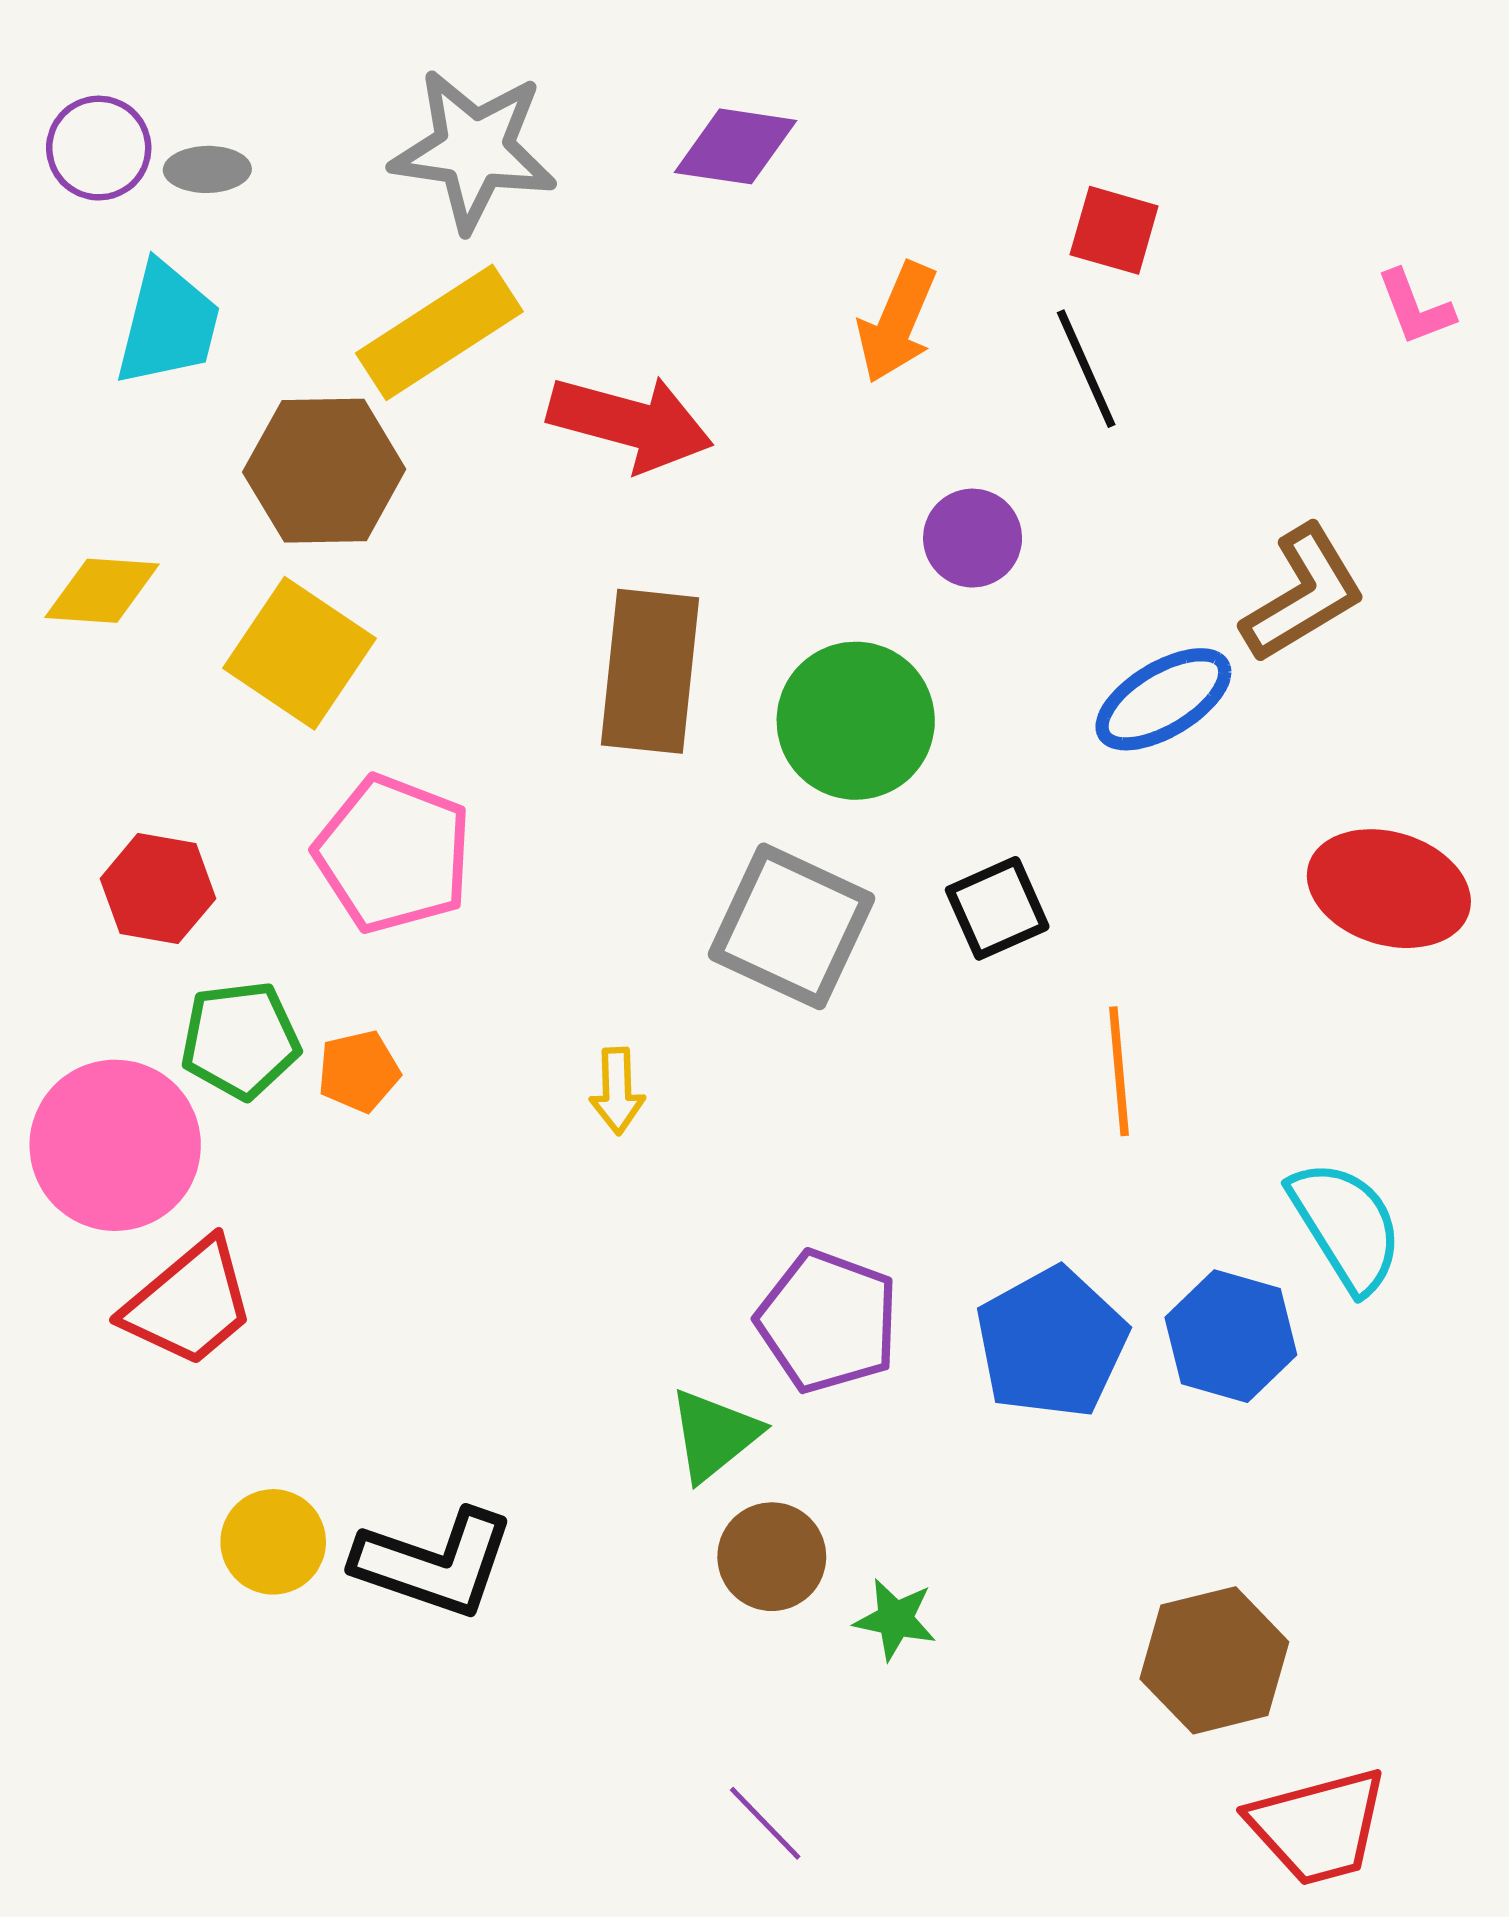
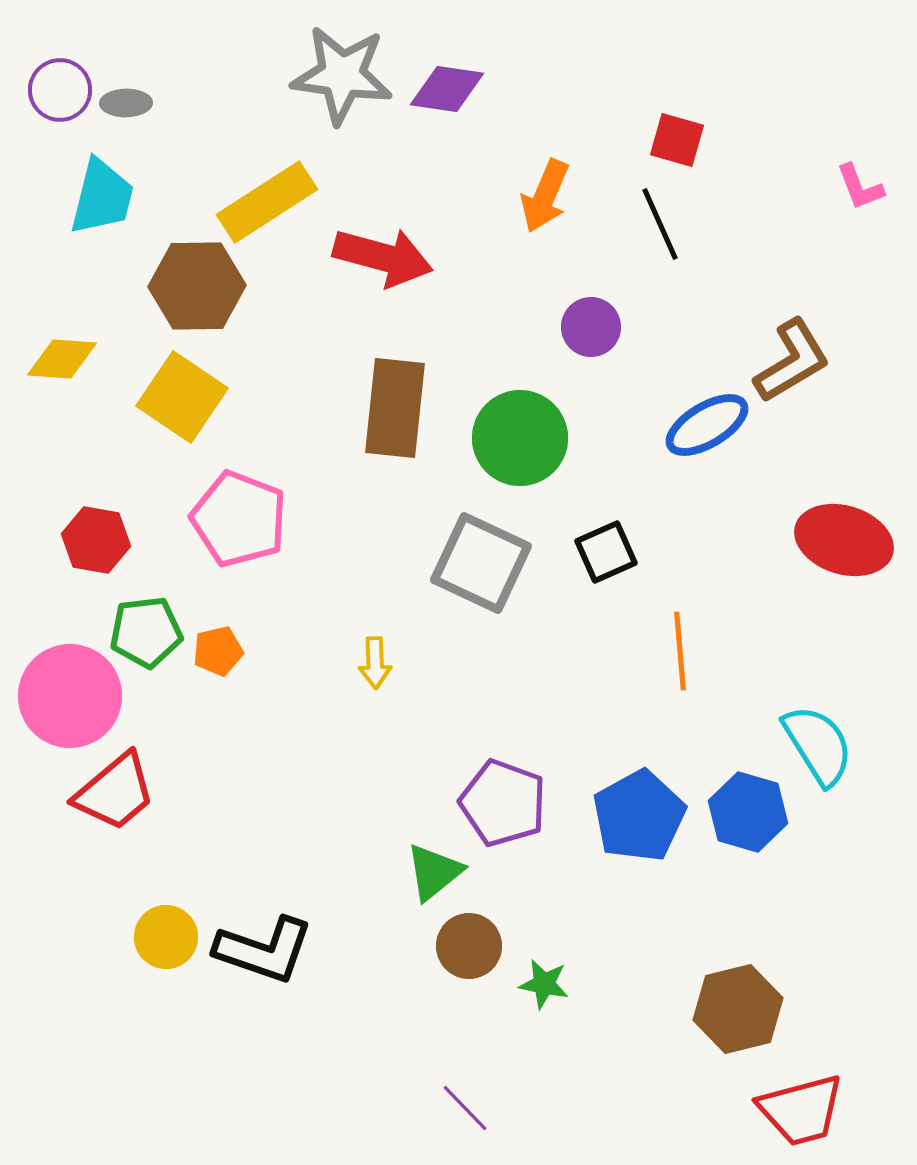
gray star: (474, 150) -> (342, 75), moved

